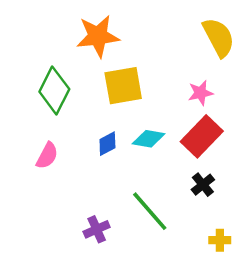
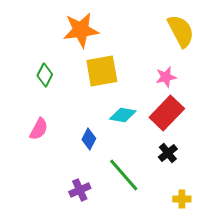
green diamond: (54, 90) -> (45, 75), size x0.6
blue diamond: (107, 144) -> (89, 139), moved, turned -35

